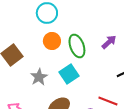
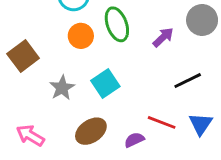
green ellipse: (77, 46) -> (117, 24), moved

